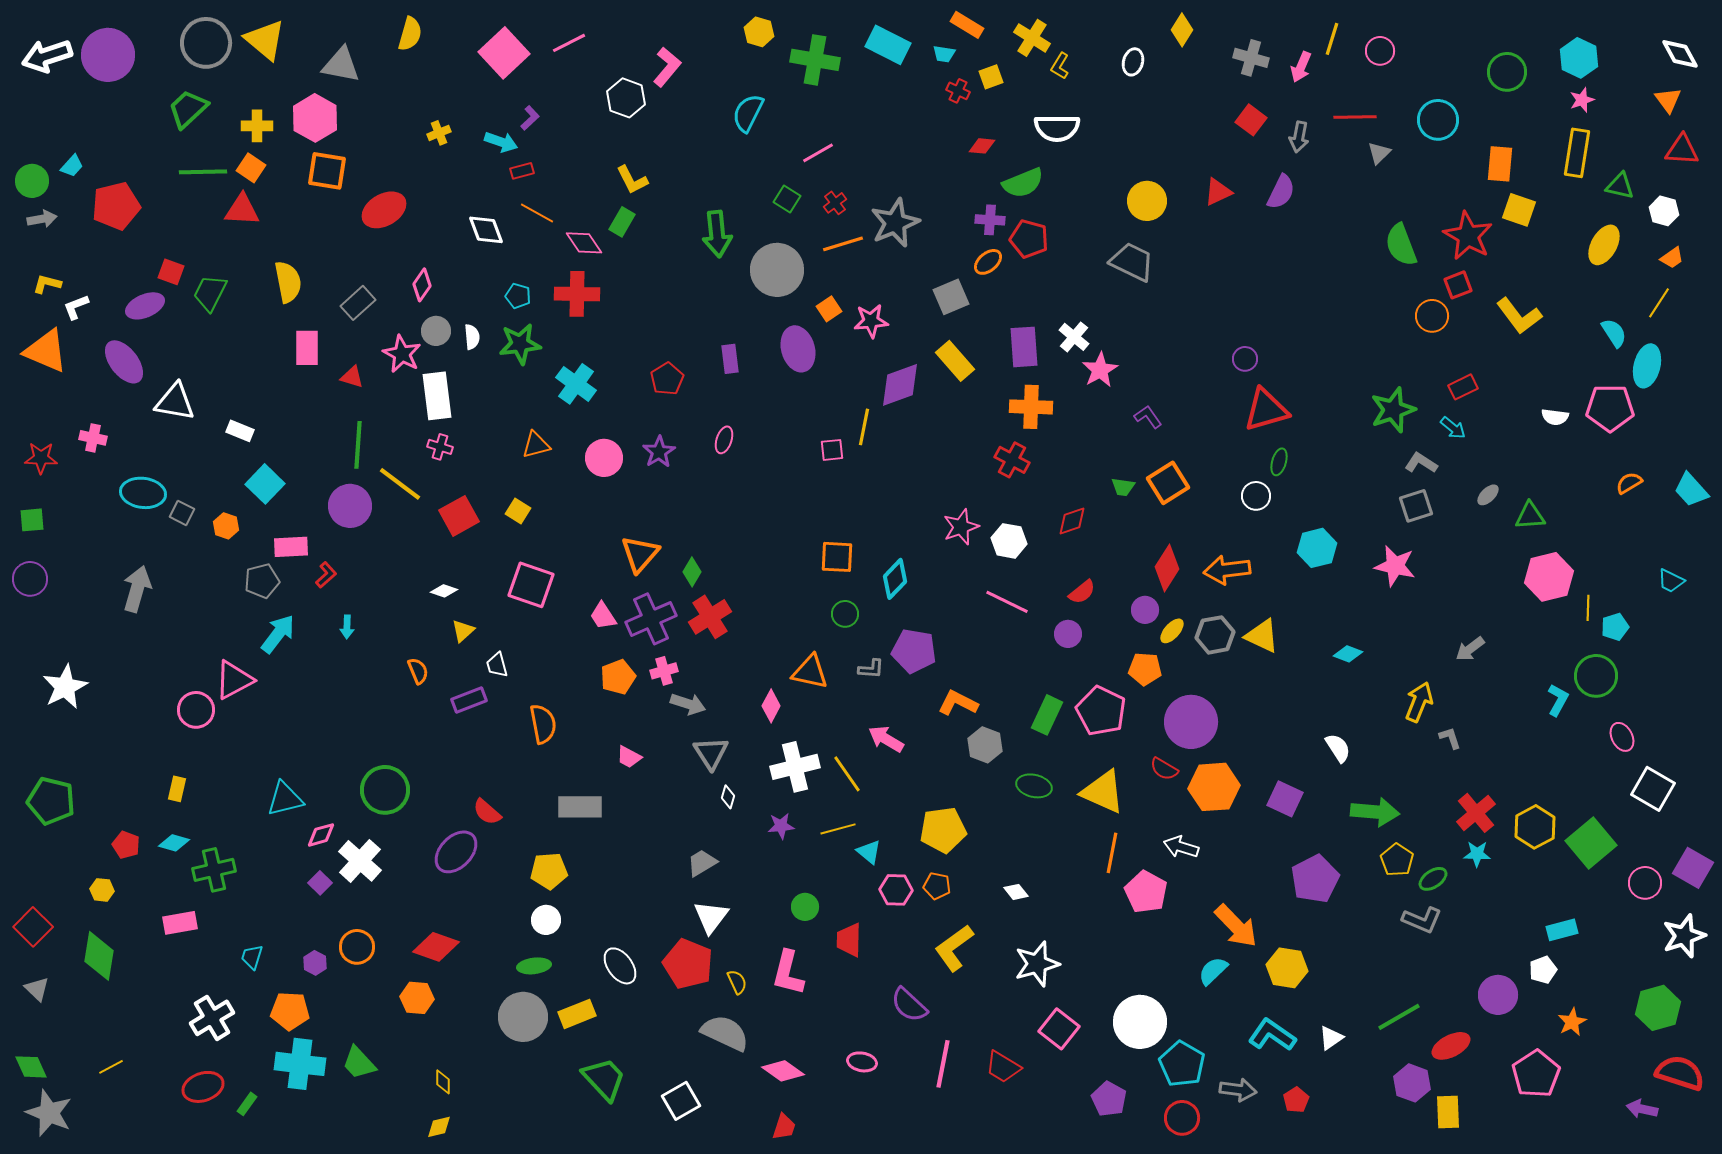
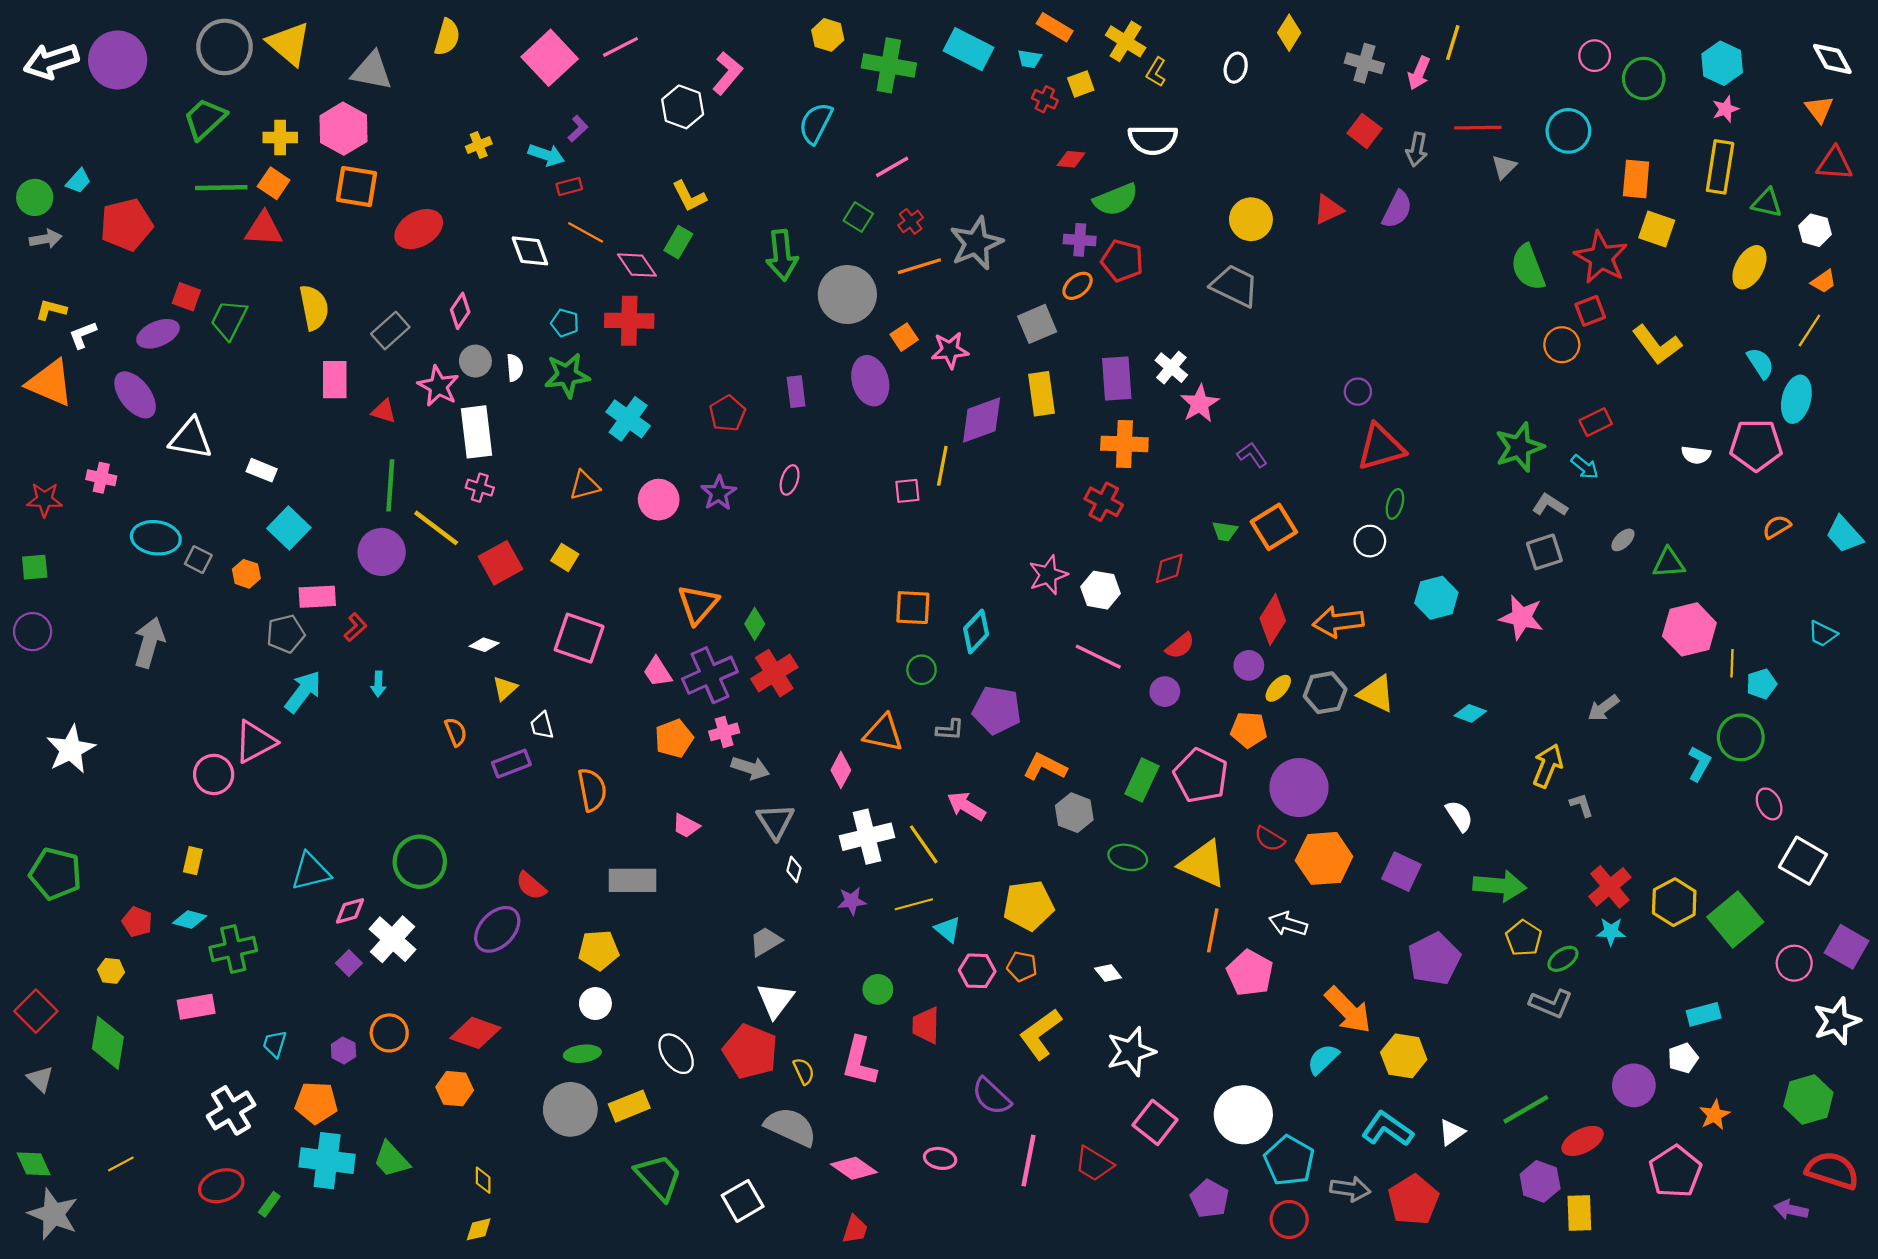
pink circle: (1380, 51) -> (1595, 56), moved
yellow rectangle: (955, 361) -> (1042, 394), turned 33
red pentagon: (1296, 1100) -> (1413, 1200), size x1.8

